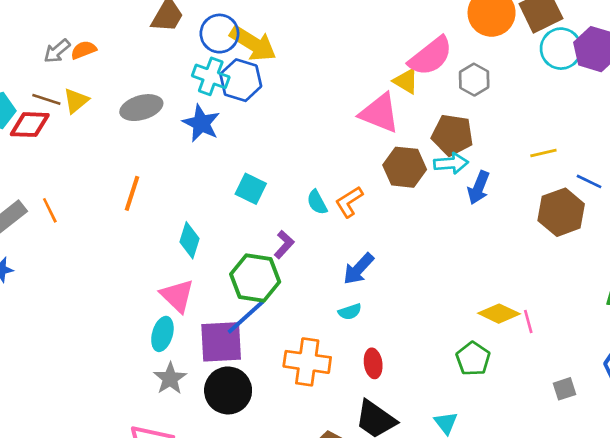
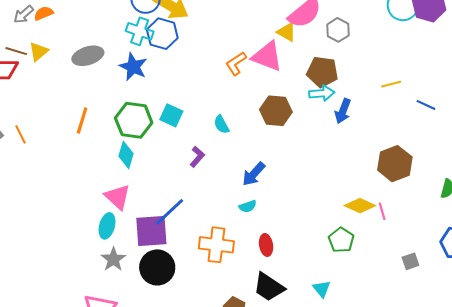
brown hexagon: (405, 167) -> (276, 111), moved
orange L-shape: (349, 202) -> (236, 63), moved
brown hexagon: (561, 212) -> (395, 164), moved
green hexagon: (255, 278) -> (134, 120), moved

